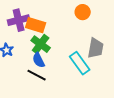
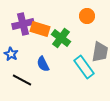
green cross: (41, 44) -> (61, 38), moved
black line: (37, 75) -> (22, 80), moved

